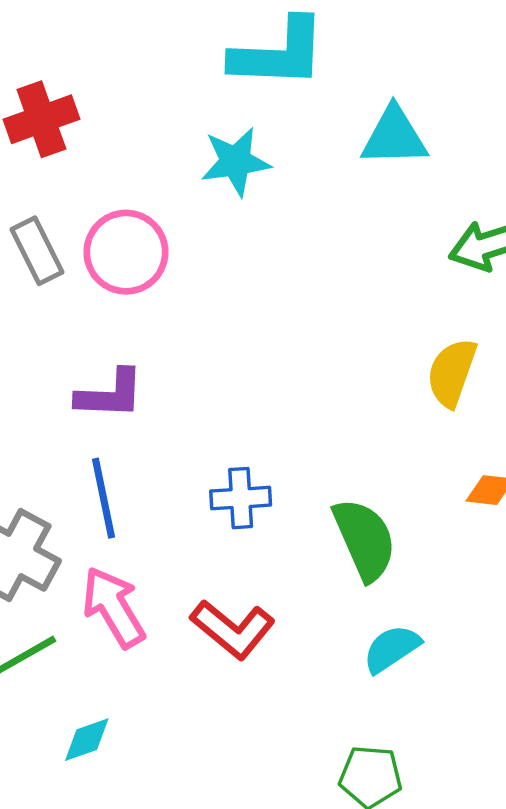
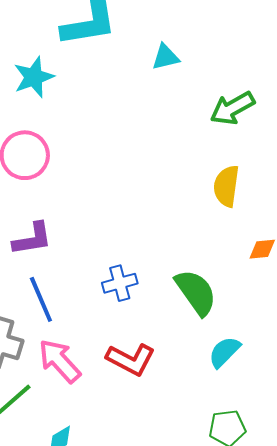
cyan triangle: (394, 137) -> (165, 57), size x0.7
cyan star: (236, 162) -> (34, 77), moved

